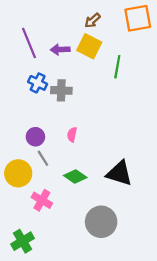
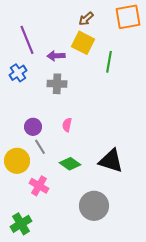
purple arrow: (60, 50) -> (56, 56), moved
blue cross: (38, 83) -> (18, 73), moved, turned 30

